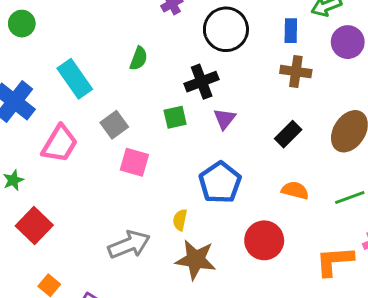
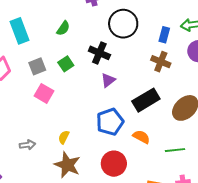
black cross: (202, 82) -> (99, 53), turned 30
green square: (175, 117) -> (66, 64), moved, turned -35
black rectangle: (288, 134) -> (146, 100), size x1.5
blue pentagon: (220, 183) -> (110, 122), moved
gray arrow: (129, 245) -> (28, 145), size x0.6

